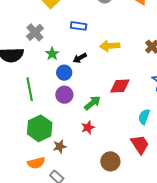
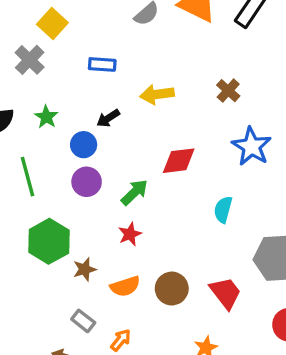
gray cross: (35, 32) -> (30, 60), moved
green star: (52, 54) -> (46, 117), moved
red trapezoid: (140, 144) -> (226, 293), moved
orange semicircle: (36, 163) -> (125, 286), moved

